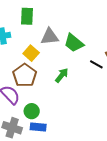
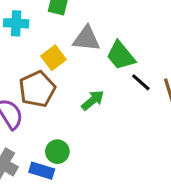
black line: (96, 64) -> (141, 82), moved
green circle: (32, 111) -> (57, 152), moved

